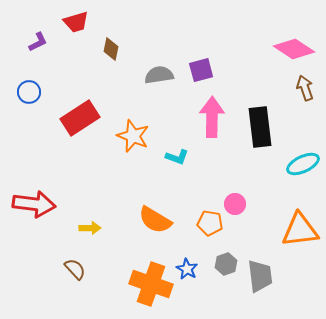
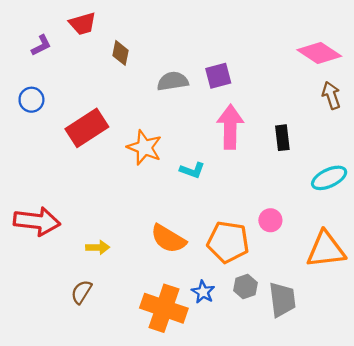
black rectangle: (260, 127) -> (282, 138), size x0.6
pink circle: (235, 204) -> (270, 220), moved
orange pentagon: (210, 223) -> (228, 242), size x1.5
brown semicircle: (75, 269) -> (81, 292), turned -105

